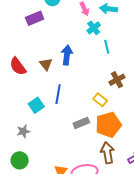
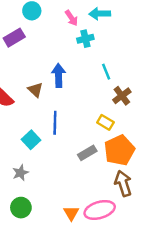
cyan cross: (94, 28) -> (85, 39), turned 32
cyan line: (107, 47) -> (106, 72), moved

